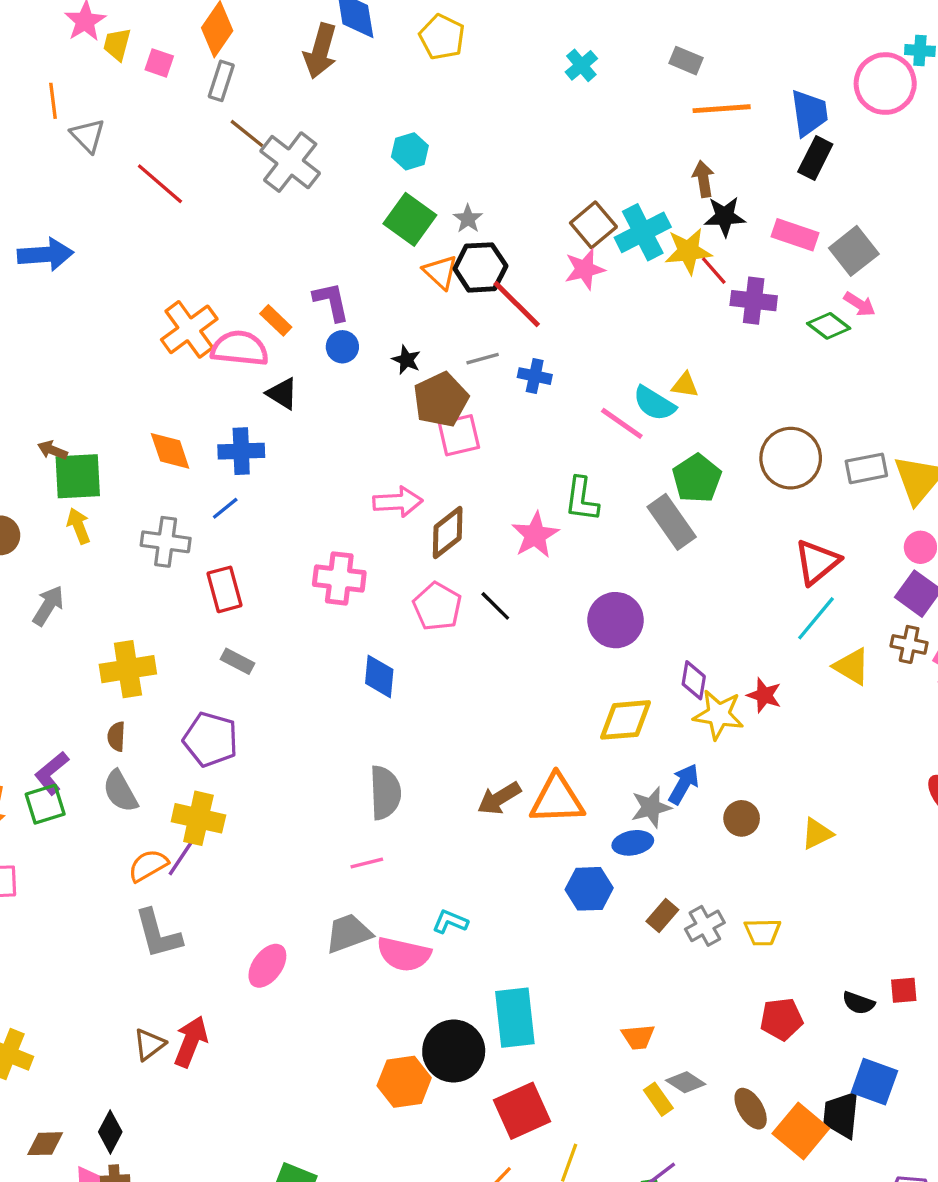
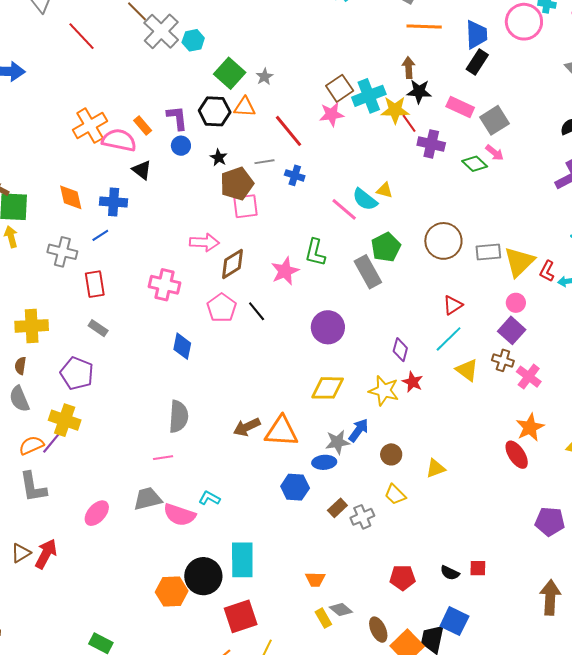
cyan hexagon: (410, 151) -> (193, 40), moved
black hexagon: (480, 267) -> (215, 111), moved
orange triangle: (440, 272) -> (245, 107), turned -45
red triangle: (817, 562) -> (453, 305), size x0.7
purple diamond: (694, 680) -> (400, 350), moved
yellow trapezoid: (763, 932) -> (395, 495), moved, turned 40

